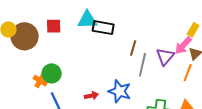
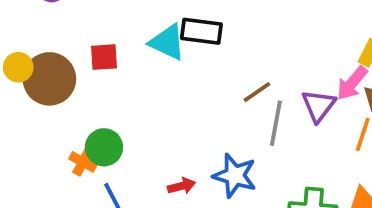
cyan triangle: (87, 20) -> (167, 42), turned 30
black rectangle: (103, 28) -> (201, 31), moved
brown line: (133, 48) -> (257, 92), turned 42

